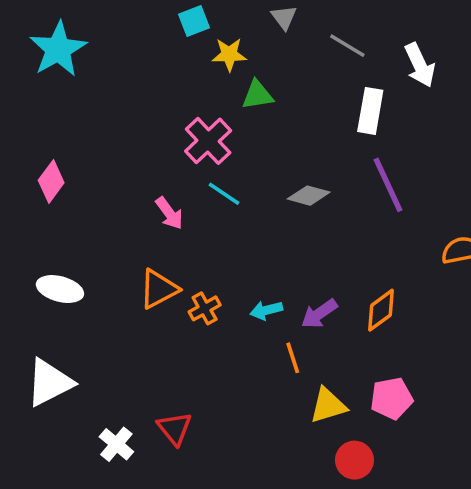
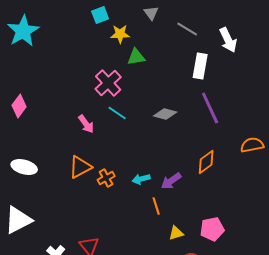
orange diamond: (381, 310) -> (206, 162), moved
yellow triangle: (328, 405) -> (176, 233), size x0.7

